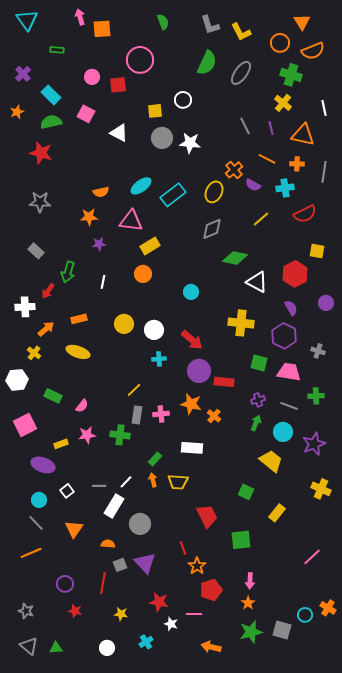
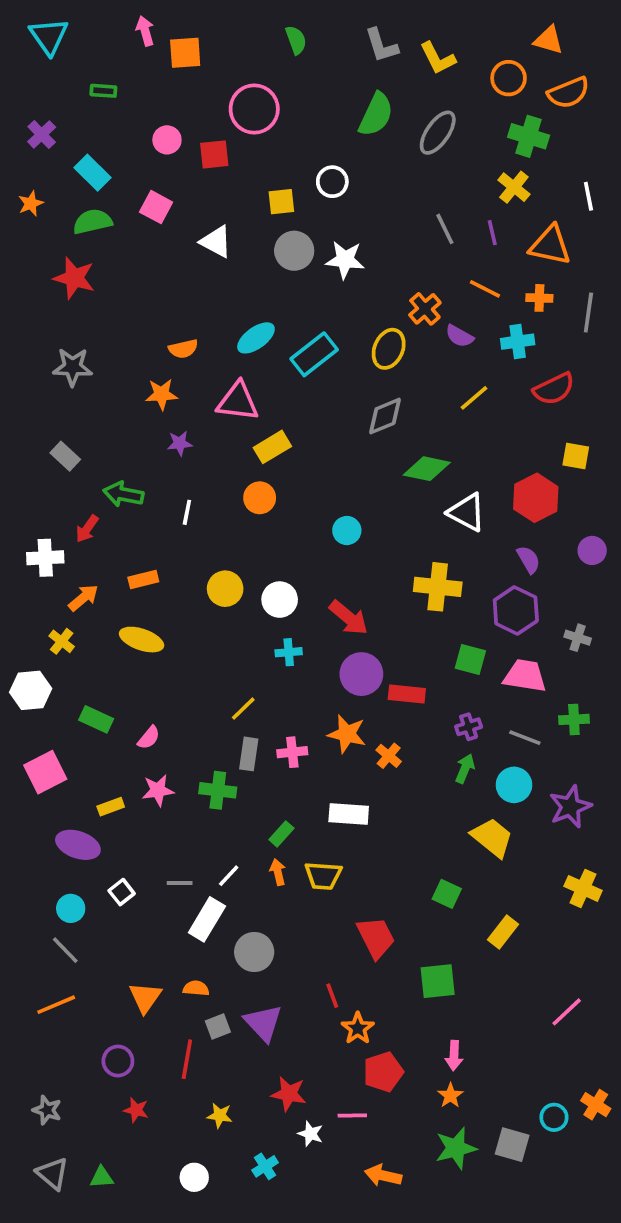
orange triangle: (302, 22) -> (549, 40), turned -42
green arrow: (68, 272) -> (123, 494), turned 85
orange triangle: (74, 529) -> (145, 997), moved

